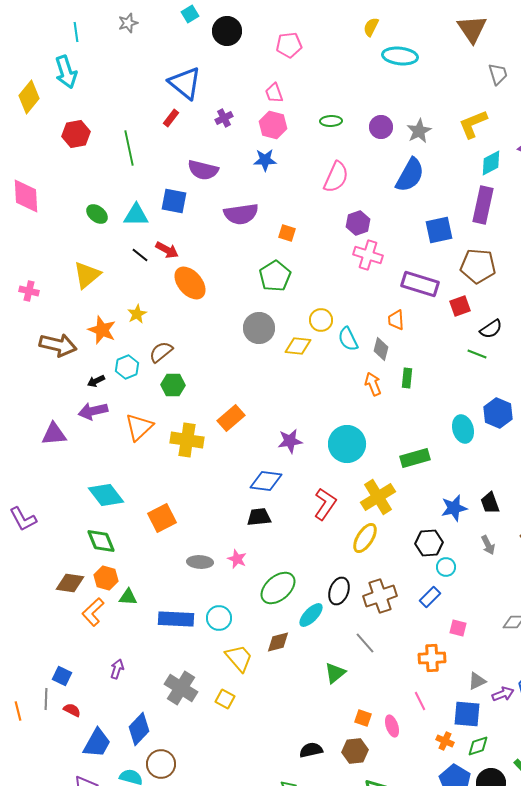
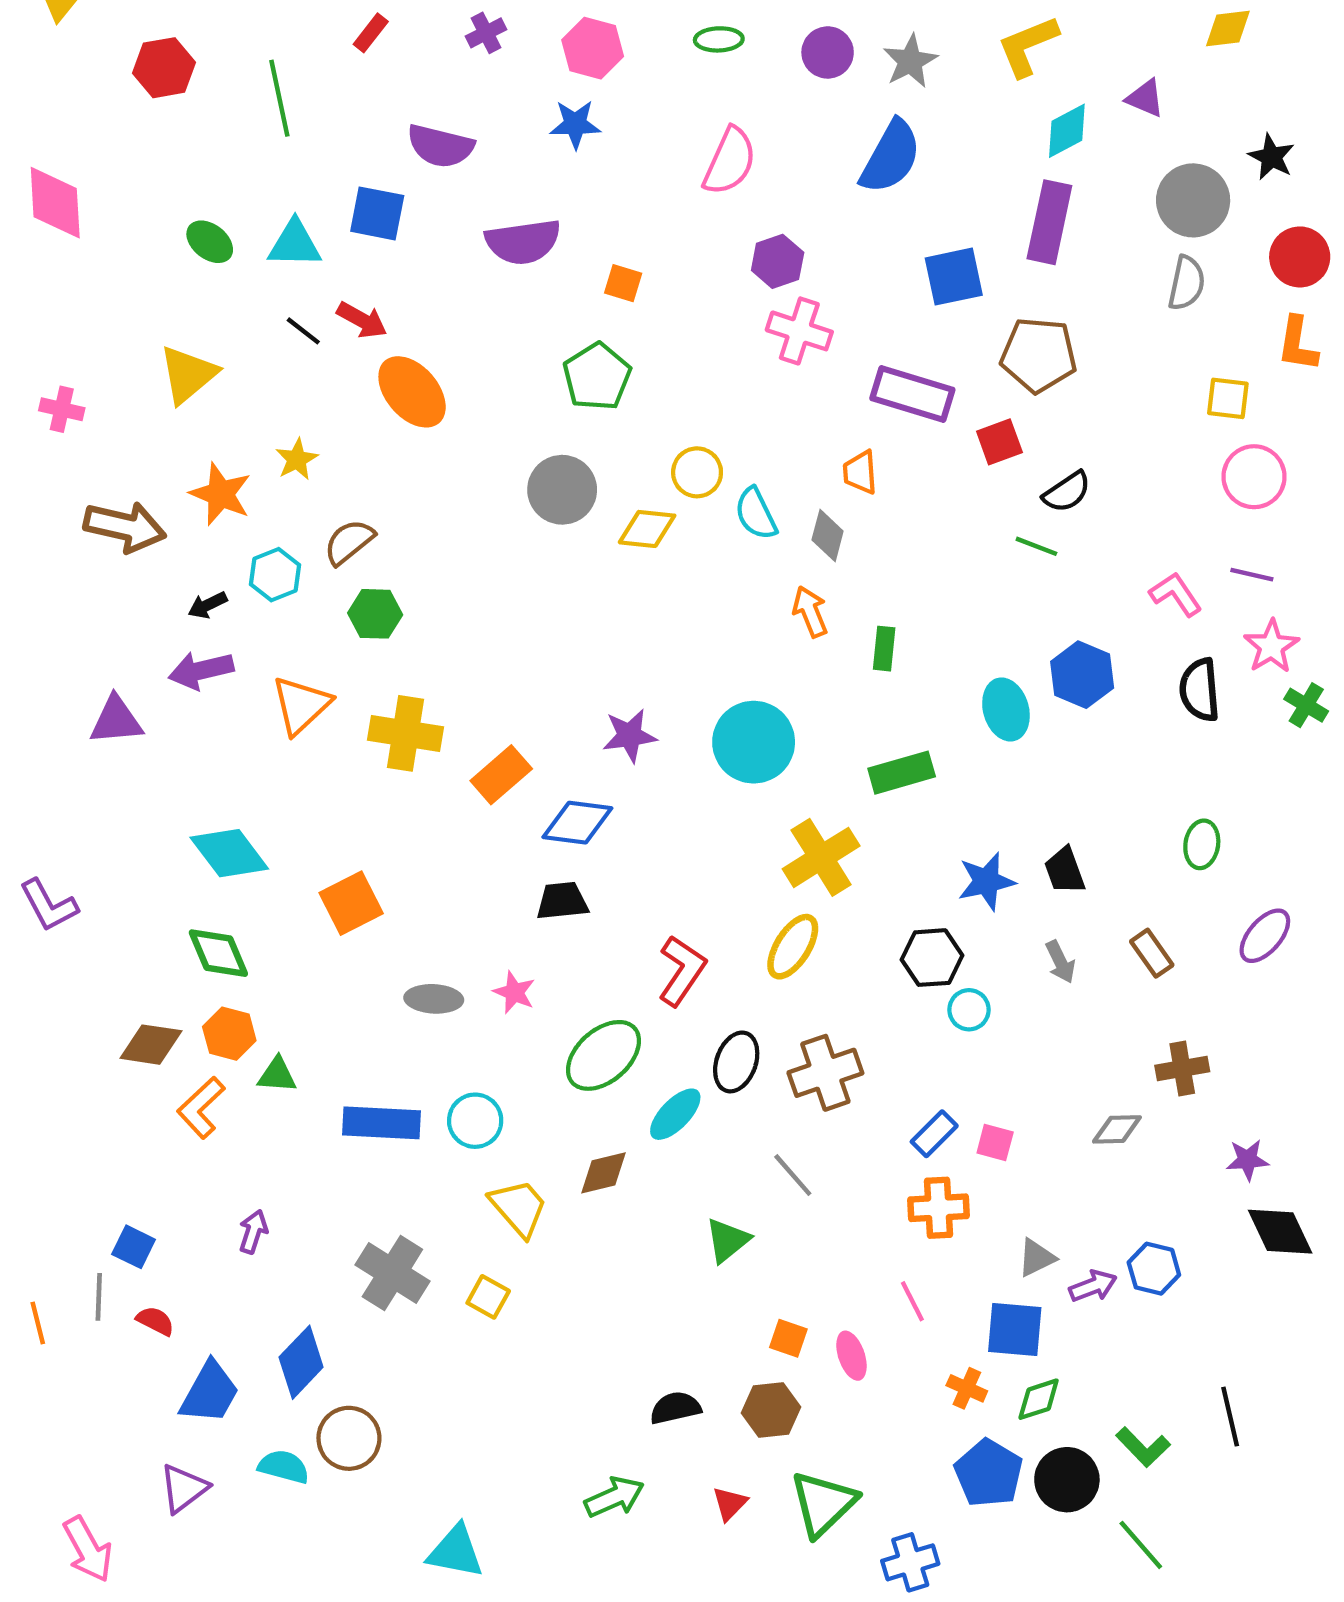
green rectangle: (407, 378) -> (884, 649), moved
orange rectangle: (231, 418) -> (501, 775), moved
red L-shape: (325, 504) -> (682, 971), moved
blue rectangle: (430, 597) -> (934, 1134), moved

